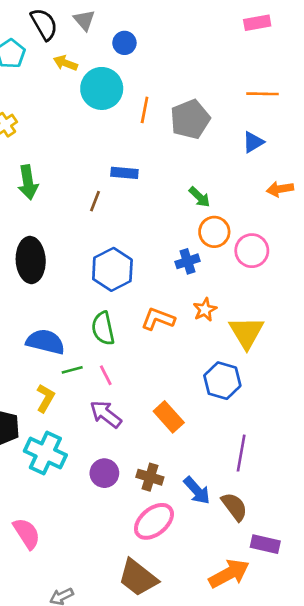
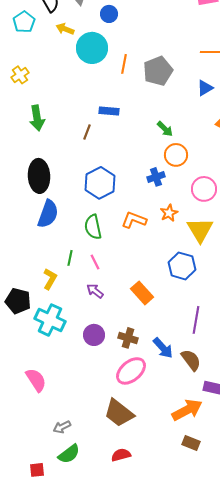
pink circle: (252, 251) -> (204, 189), moved
blue semicircle: (45, 342) -> (48, 214), moved, turned 96
green line: (72, 370) -> (70, 258), turned -63
purple arrow: (106, 414) -> (95, 291), size x0.7

